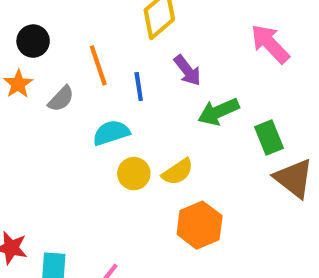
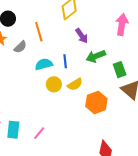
pink arrow: (270, 44) -> (122, 25), turned 50
blue line: (139, 86) -> (65, 61), moved
orange hexagon: (200, 225) -> (96, 102), moved

